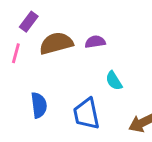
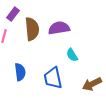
purple semicircle: (95, 42) -> (59, 28), size x1.5
brown semicircle: (56, 43) -> (32, 29), turned 100

